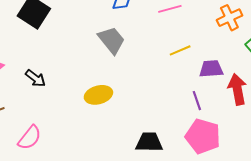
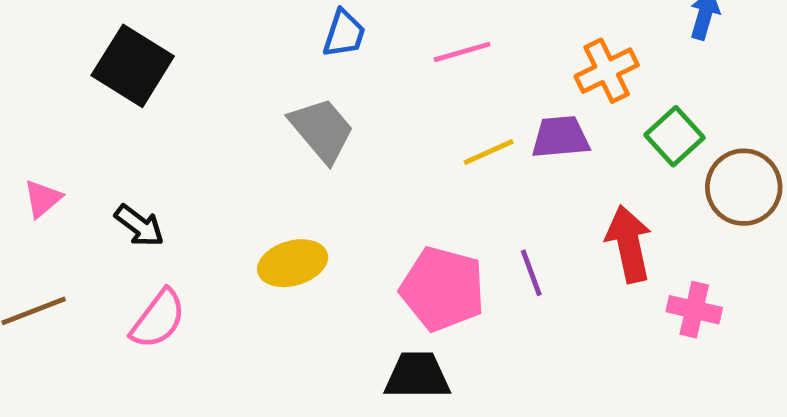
purple trapezoid: (211, 69) -> (560, 137), moved
pink pentagon: (203, 136) -> (443, 289), moved
pink semicircle: (30, 138) -> (158, 319), moved

